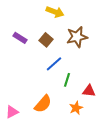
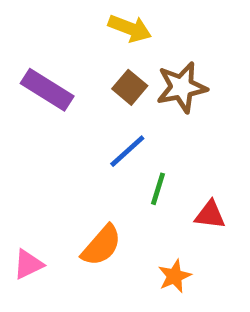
purple rectangle: (20, 38) -> (47, 90), size x1.5
brown square: (46, 40) -> (130, 87), moved
orange star: (76, 108) -> (175, 276), moved

